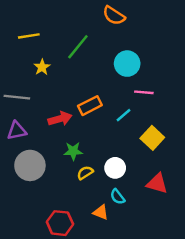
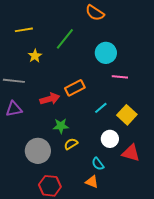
cyan line: (124, 115) -> (101, 108), moved
gray circle: (30, 165) -> (38, 151), moved
white circle: (115, 168) -> (110, 139), moved
orange triangle: (101, 212) -> (92, 182), moved

